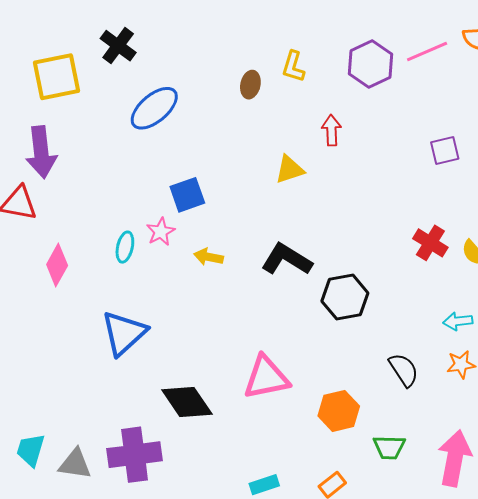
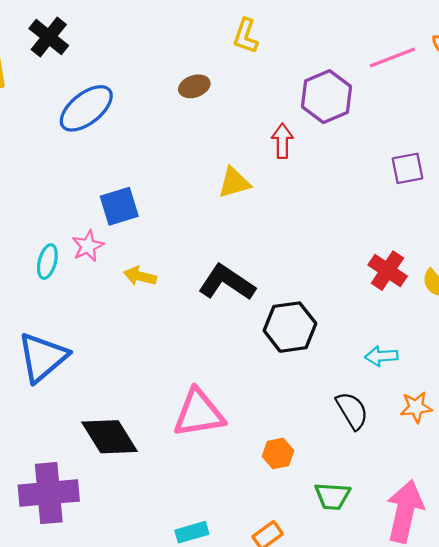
purple hexagon: (370, 64) -> (326, 97), moved
yellow L-shape: (293, 67) -> (246, 36), moved
brown ellipse: (250, 85) -> (194, 86), turned 56
cyan arrow: (458, 321) -> (381, 356), moved
orange hexagon: (339, 411) -> (278, 453), size x0.7

